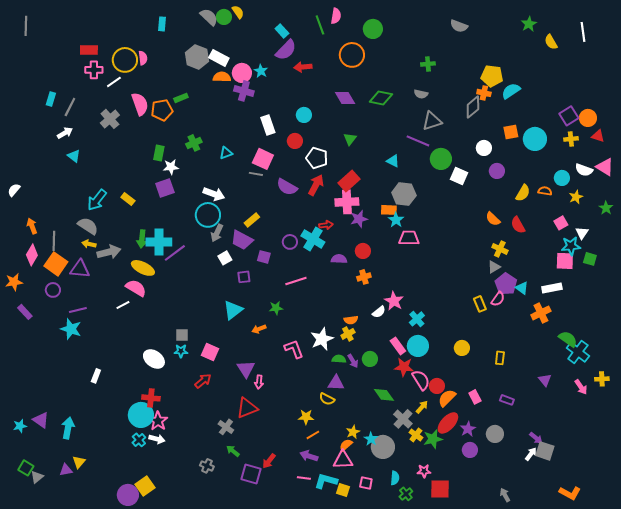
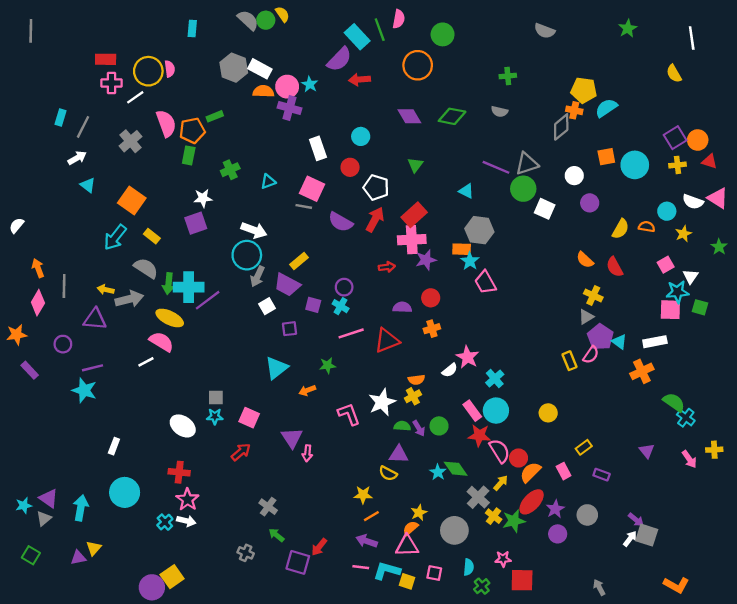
cyan rectangle: (282, 31) -> (357, 37), moved, size x1.5
yellow semicircle: (551, 42) -> (674, 74), moved
gray triangle: (432, 121) -> (527, 164), moved
green rectangle: (159, 153) -> (189, 155), moved
gray semicircle: (88, 226) -> (146, 268), moved
pink trapezoid: (409, 238) -> (485, 282), turned -120
cyan cross: (313, 239) -> (341, 306), moved, size x0.6
orange square: (56, 264) -> (132, 201), moved
cyan cross: (578, 352) -> (686, 418), size x0.7
yellow rectangle: (500, 358) -> (584, 447), moved, turned 48
red triangle: (247, 408) -> (387, 341), moved
cyan circle: (141, 415) -> (125, 492), moved
cyan star: (371, 439) -> (438, 472), moved
gray triangle: (37, 477) -> (44, 519), moved

